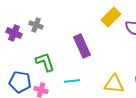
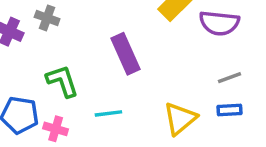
yellow triangle: (114, 84) -> (180, 119), turned -45

